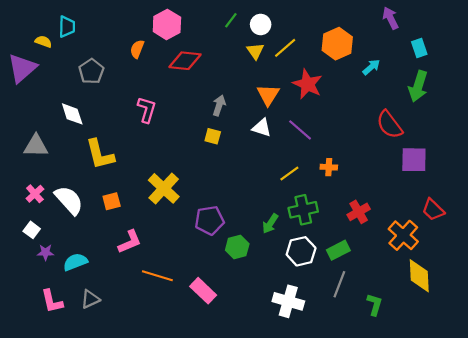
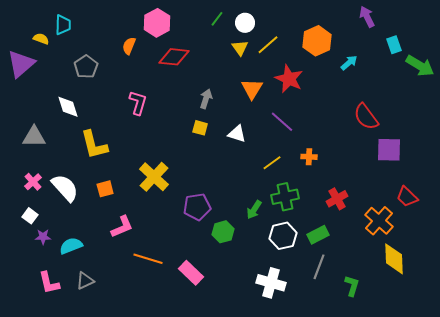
green arrow: (418, 86) -> (420, 66), moved, turned -76
white triangle: (262, 128) -> (237, 134), moved

